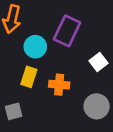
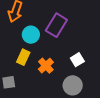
white square: (98, 62) -> (77, 60), moved
orange cross: (59, 85) -> (46, 66), turned 35

